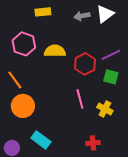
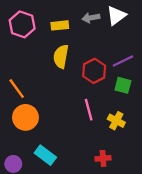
yellow rectangle: (43, 12) -> (60, 25), moved
pink hexagon: (24, 44) -> (22, 24), moved
yellow semicircle: (55, 51) -> (61, 56), turned -80

